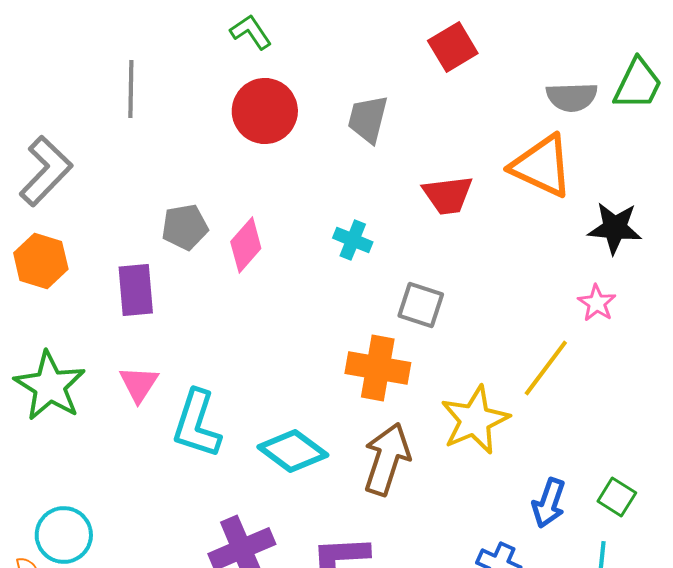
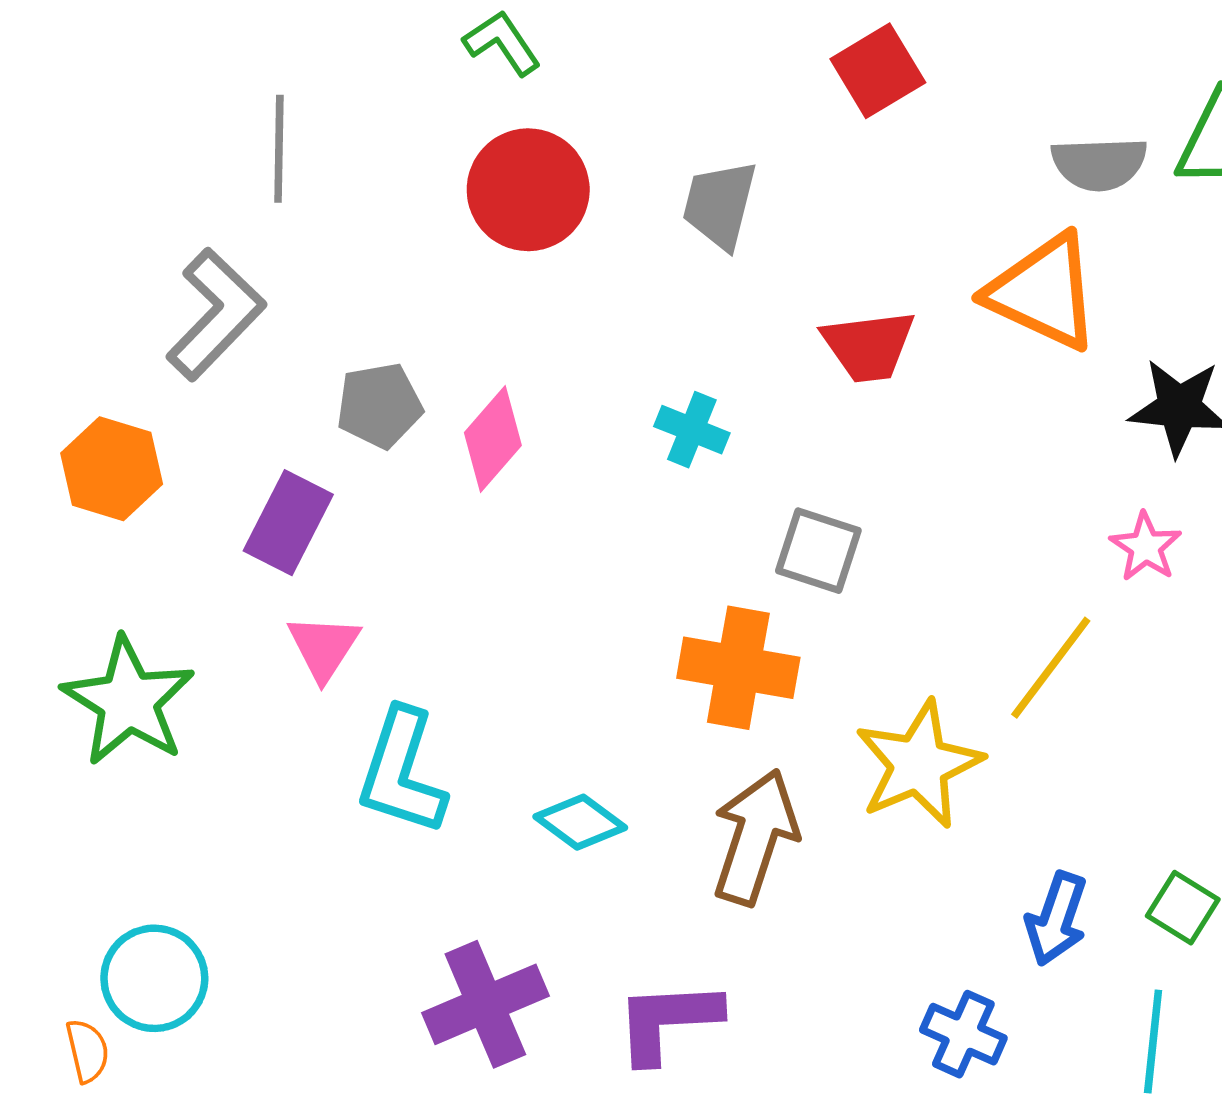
gray L-shape: (46, 171) -> (216, 314), moved
purple rectangle: (136, 290) -> (288, 523), turned 32
pink triangle: (139, 384) -> (324, 647), moved
cyan diamond: (293, 451) -> (580, 822), size x0.7

